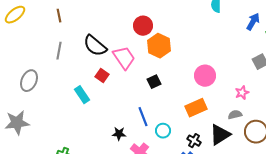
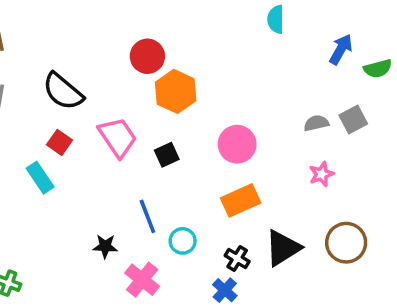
pink trapezoid: (124, 58) -> (118, 137), moved
red square: (102, 76) -> (59, 142), moved
pink circle: (205, 76) -> (237, 144), moved
gray semicircle: (235, 115) -> (316, 123), moved

